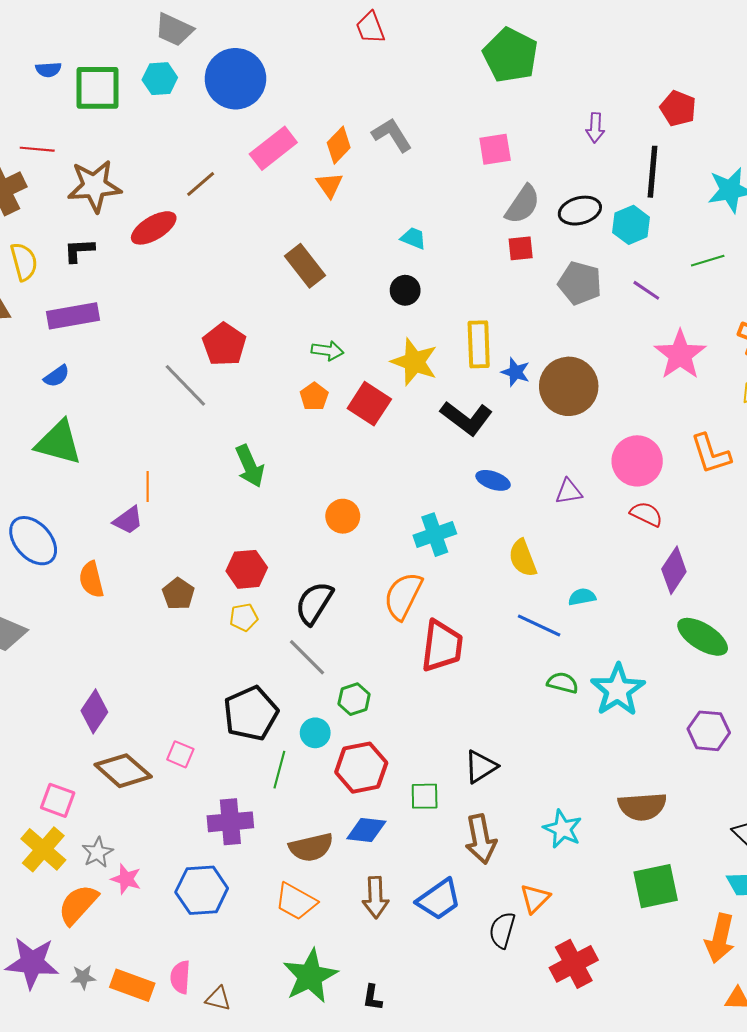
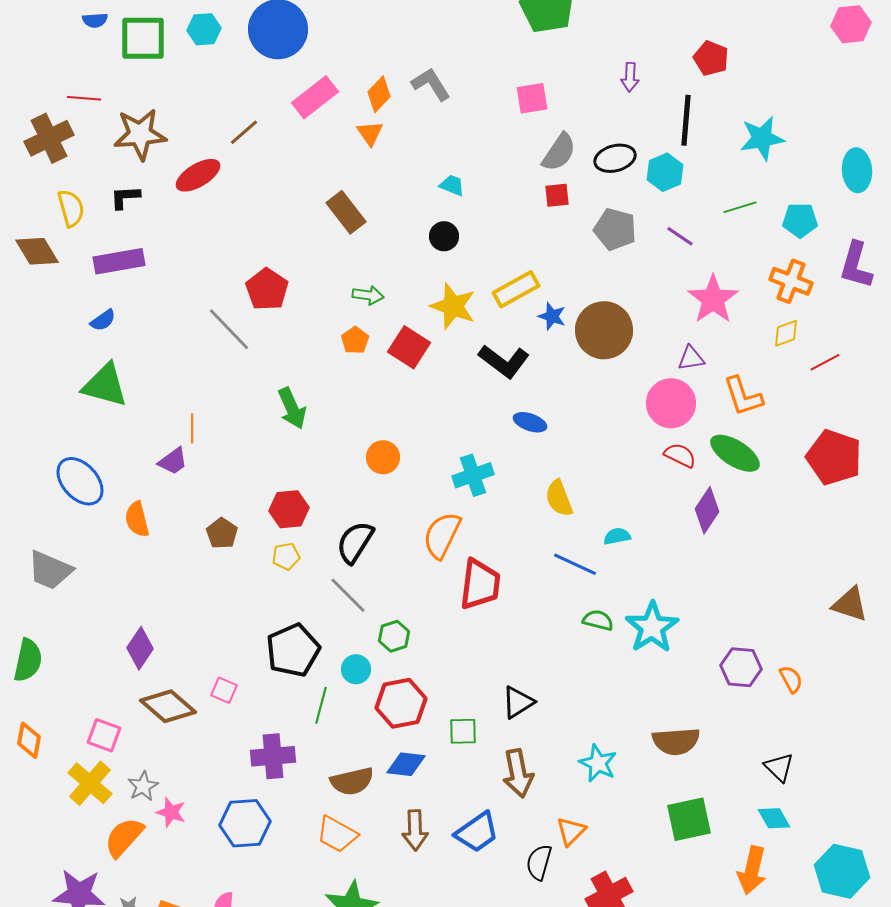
yellow rectangle: (479, 344) -> (516, 289), turned 63
purple triangle: (569, 492) -> (691, 358), moved
green ellipse: (703, 637) -> (735, 453), moved

